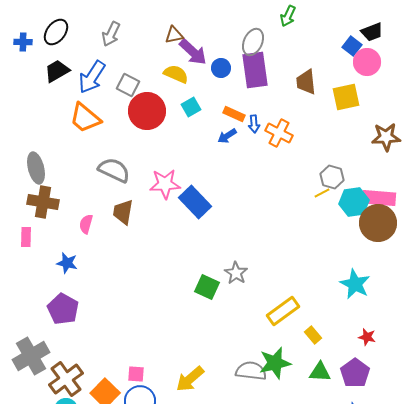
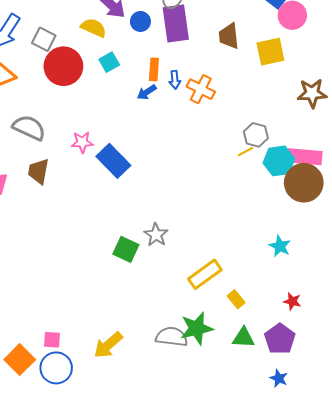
orange rectangle: (234, 114) -> (154, 69), turned 70
pink star: (165, 184) -> (82, 142), size x0.7
cyan star: (355, 284) -> (280, 246), size x0.7

